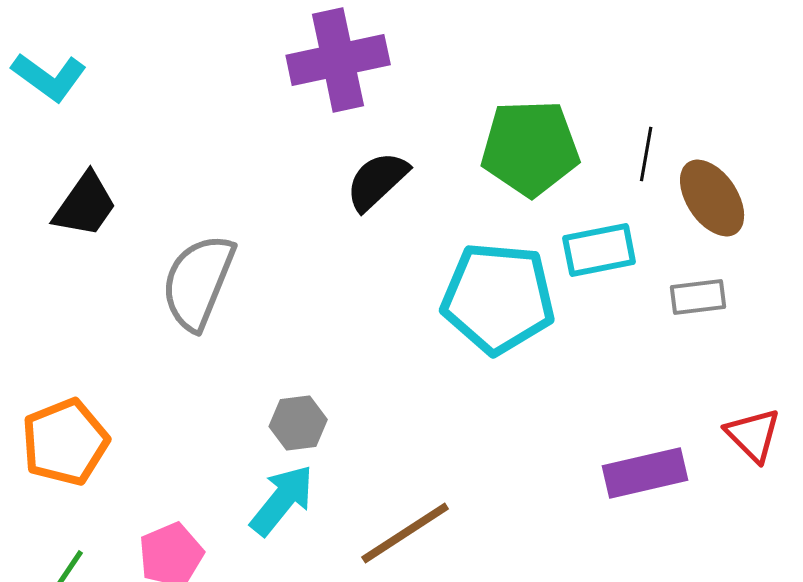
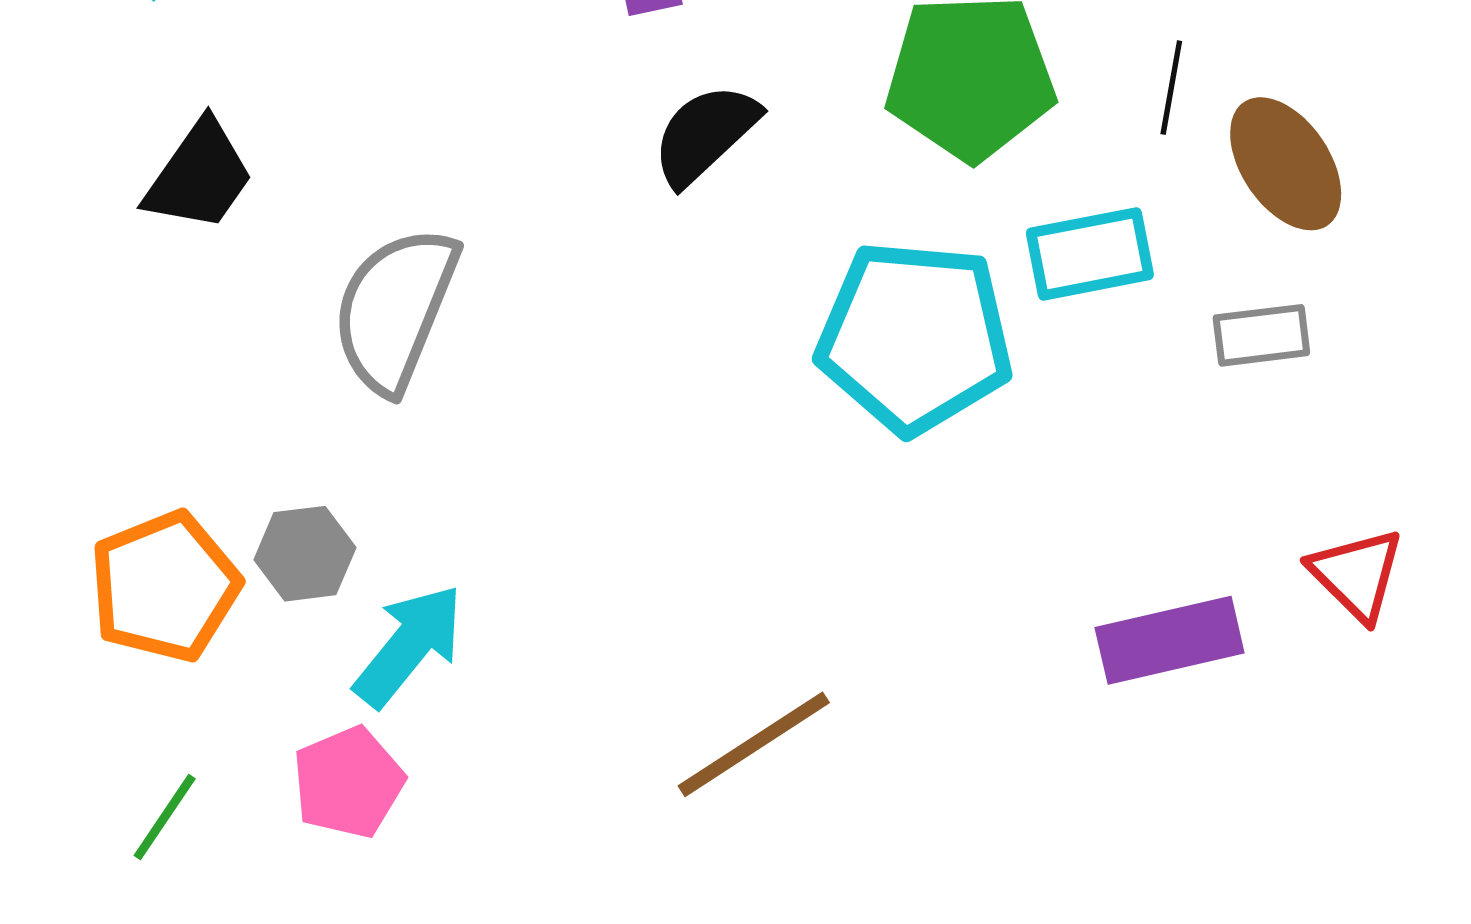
gray hexagon: (298, 423) -> (305, 554), moved
cyan arrow: (282, 500) -> (409, 645), moved

